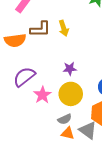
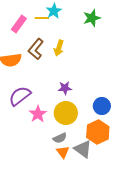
yellow arrow: (64, 28) -> (59, 48), turned 35
brown L-shape: (40, 29) -> (36, 49), turned 130
orange triangle: (68, 133) -> (63, 152), turned 40

